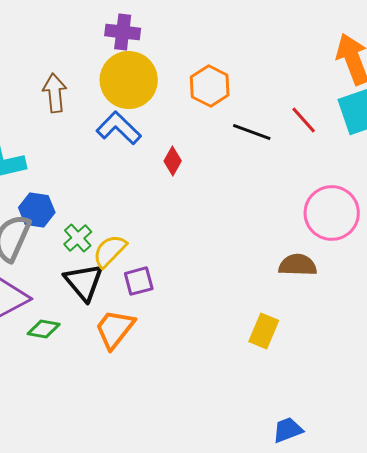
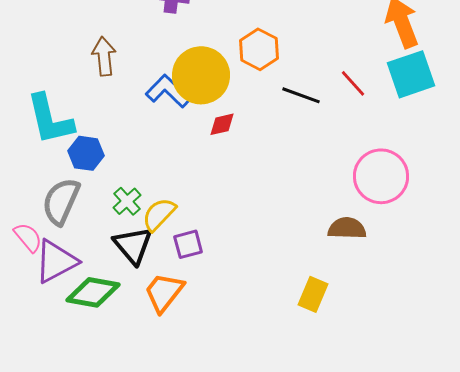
yellow circle: (129, 80) -> (201, 75), moved
red diamond: (173, 161) -> (222, 124), turned 48
blue hexagon: (37, 210) -> (86, 153), moved
green diamond: (44, 329) -> (93, 292), size x1.6

